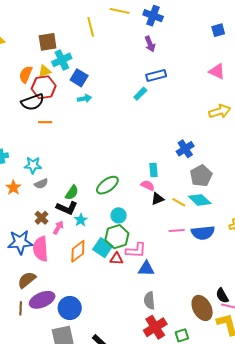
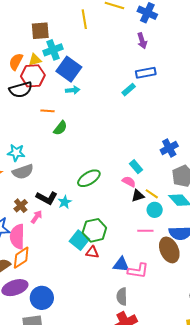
blue square: (79, 78) -> (69, 69), size x1.4
orange line: (45, 122) -> (47, 111), moved
cyan rectangle: (154, 170) -> (136, 167), turned -40
gray semicircle: (41, 184) -> (23, 172), size x1.5
green semicircle: (72, 193) -> (60, 128), moved
yellow line: (179, 202) -> (152, 194), moved
cyan circle: (119, 215) -> (155, 210), moved
cyan star: (81, 220) -> (65, 202), moved
pink line: (177, 231) -> (145, 231), moved
pink L-shape: (136, 250) -> (138, 271), moved
orange diamond: (78, 251) -> (21, 258), moved
brown ellipse: (202, 308) -> (169, 250), moved

